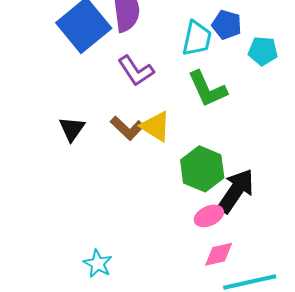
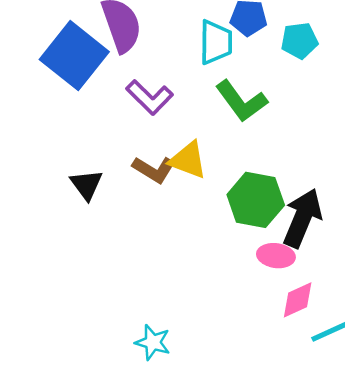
pink ellipse: (209, 216) -> (276, 256), turned 44

